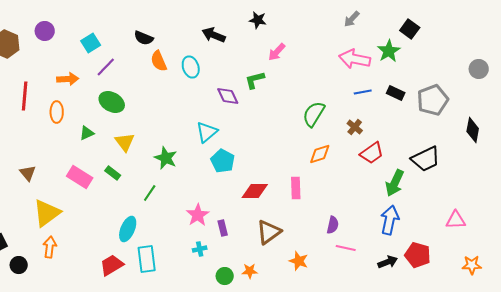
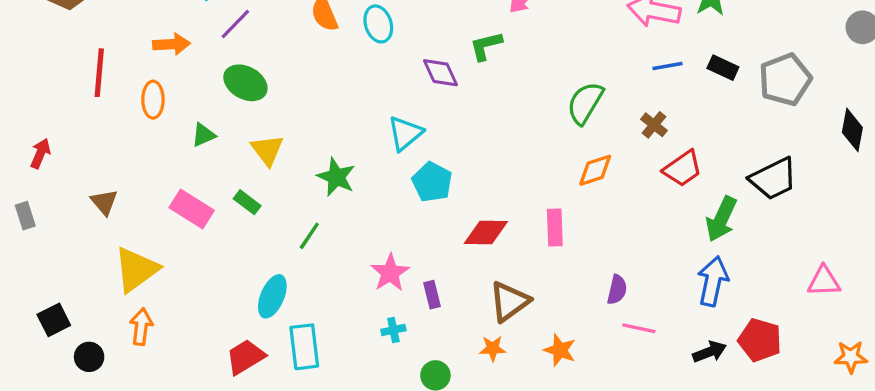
orange star: (250, 271) -> (493, 348), moved

